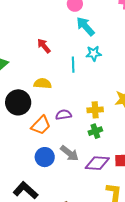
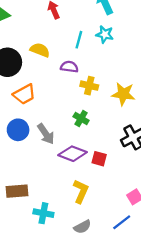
yellow cross: (95, 110) -> (89, 86), moved
purple semicircle: (64, 115) -> (69, 67), moved
green cross: (95, 131) -> (81, 119), turned 32

